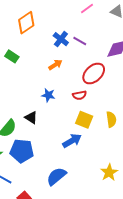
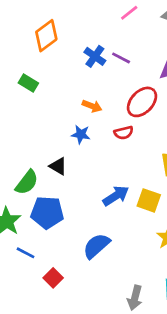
orange arrow: (55, 65) -> (92, 106), moved, turned 56
yellow square: (84, 120) -> (149, 200), moved

